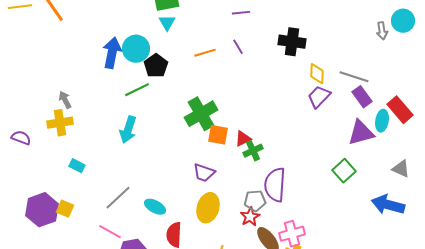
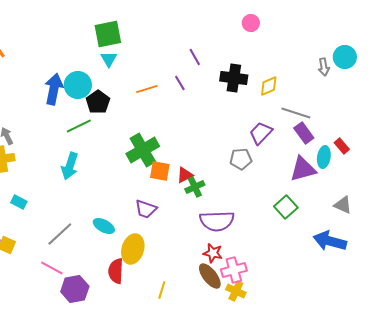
purple line: (241, 13) -> (195, 57), moved, turned 66
yellow diamond: (317, 74) -> (269, 86), moved, turned 65
red rectangle: (400, 110) -> (342, 146), size x0.6
purple semicircle: (275, 185) -> (217, 221), turned -96
gray pentagon: (255, 201) -> (241, 159), moved
cyan ellipse: (155, 207) -> (104, 226), moved
yellow ellipse: (208, 208) -> (133, 249), moved
red star: (250, 217) -> (213, 253), moved, turned -30

